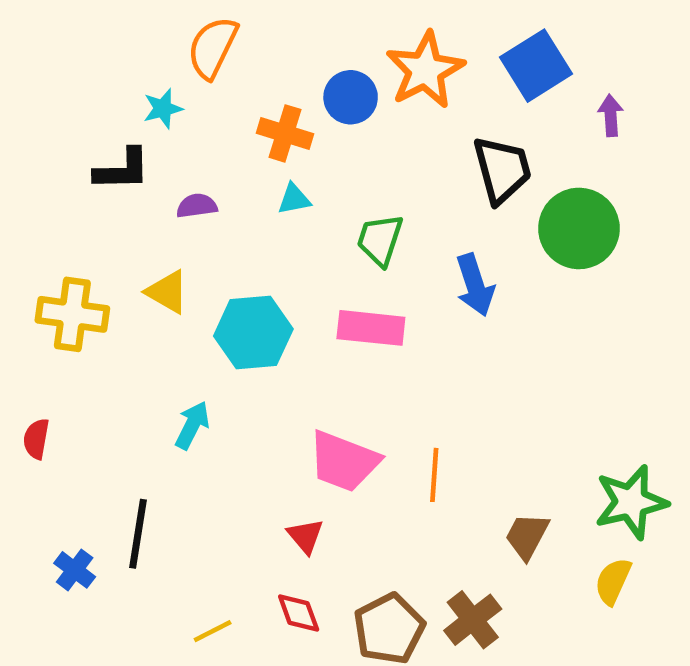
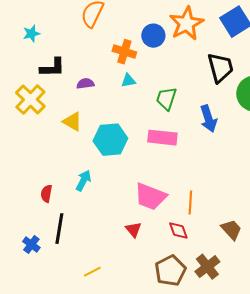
cyan star: (163, 109) -> (31, 34), moved
yellow cross: (72, 314) -> (30, 100), moved, turned 36
red semicircle: (36, 439) -> (46, 194), moved
brown trapezoid: (527, 536) -> (231, 230), turned 110
red diamond: (299, 613) -> (178, 231), moved

